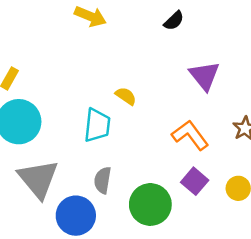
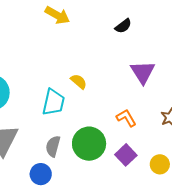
orange L-shape: (190, 135) -> (126, 118), size x0.7
green circle: (150, 204) -> (89, 144), moved
blue circle: (76, 216) -> (41, 174), moved, size x0.7

